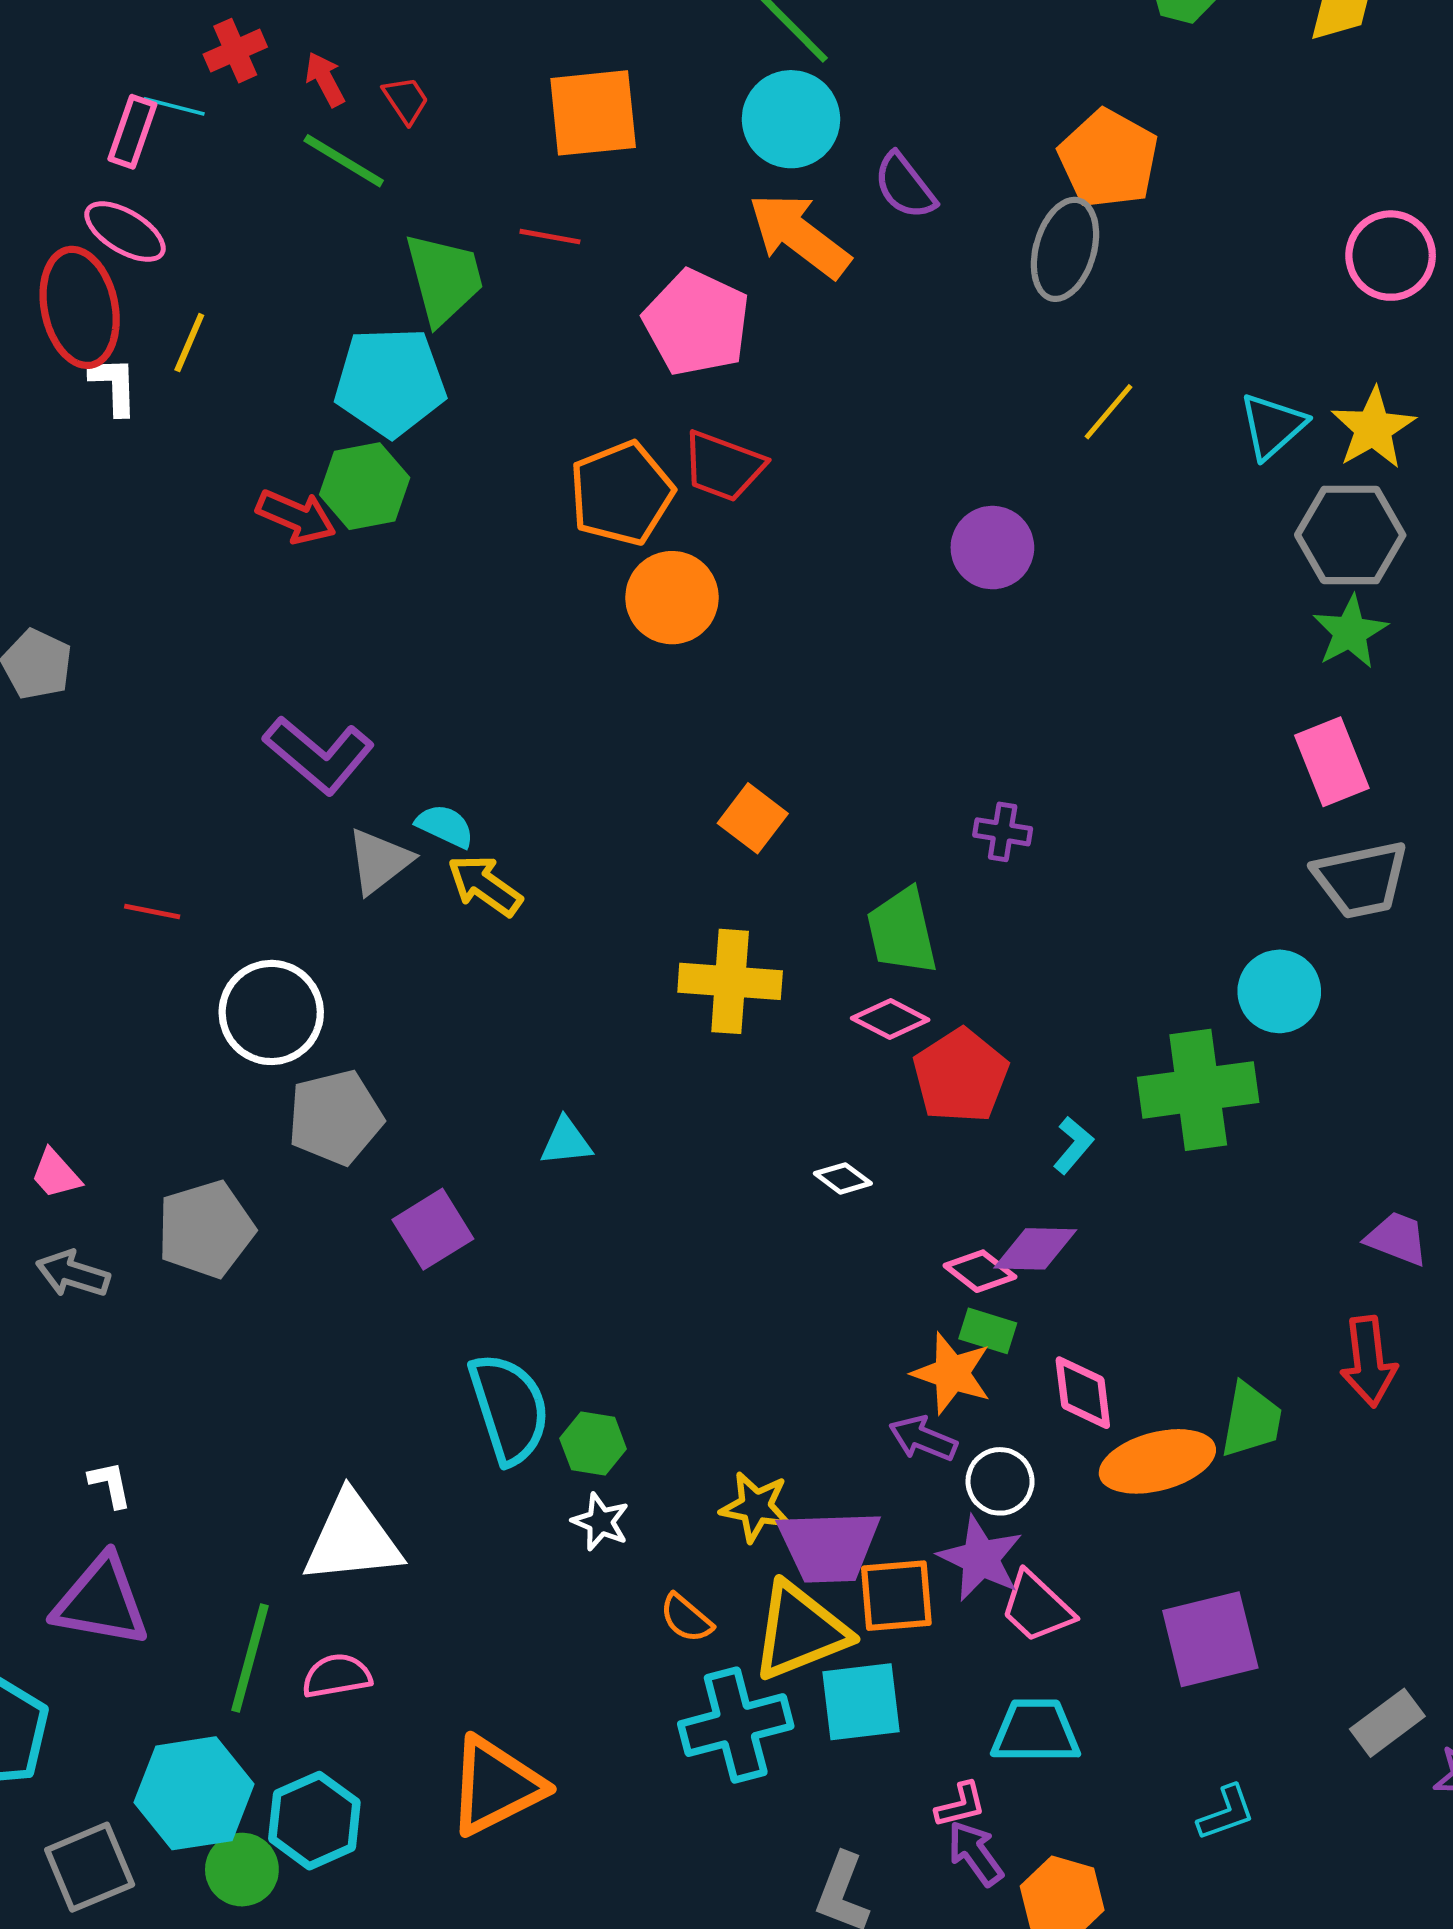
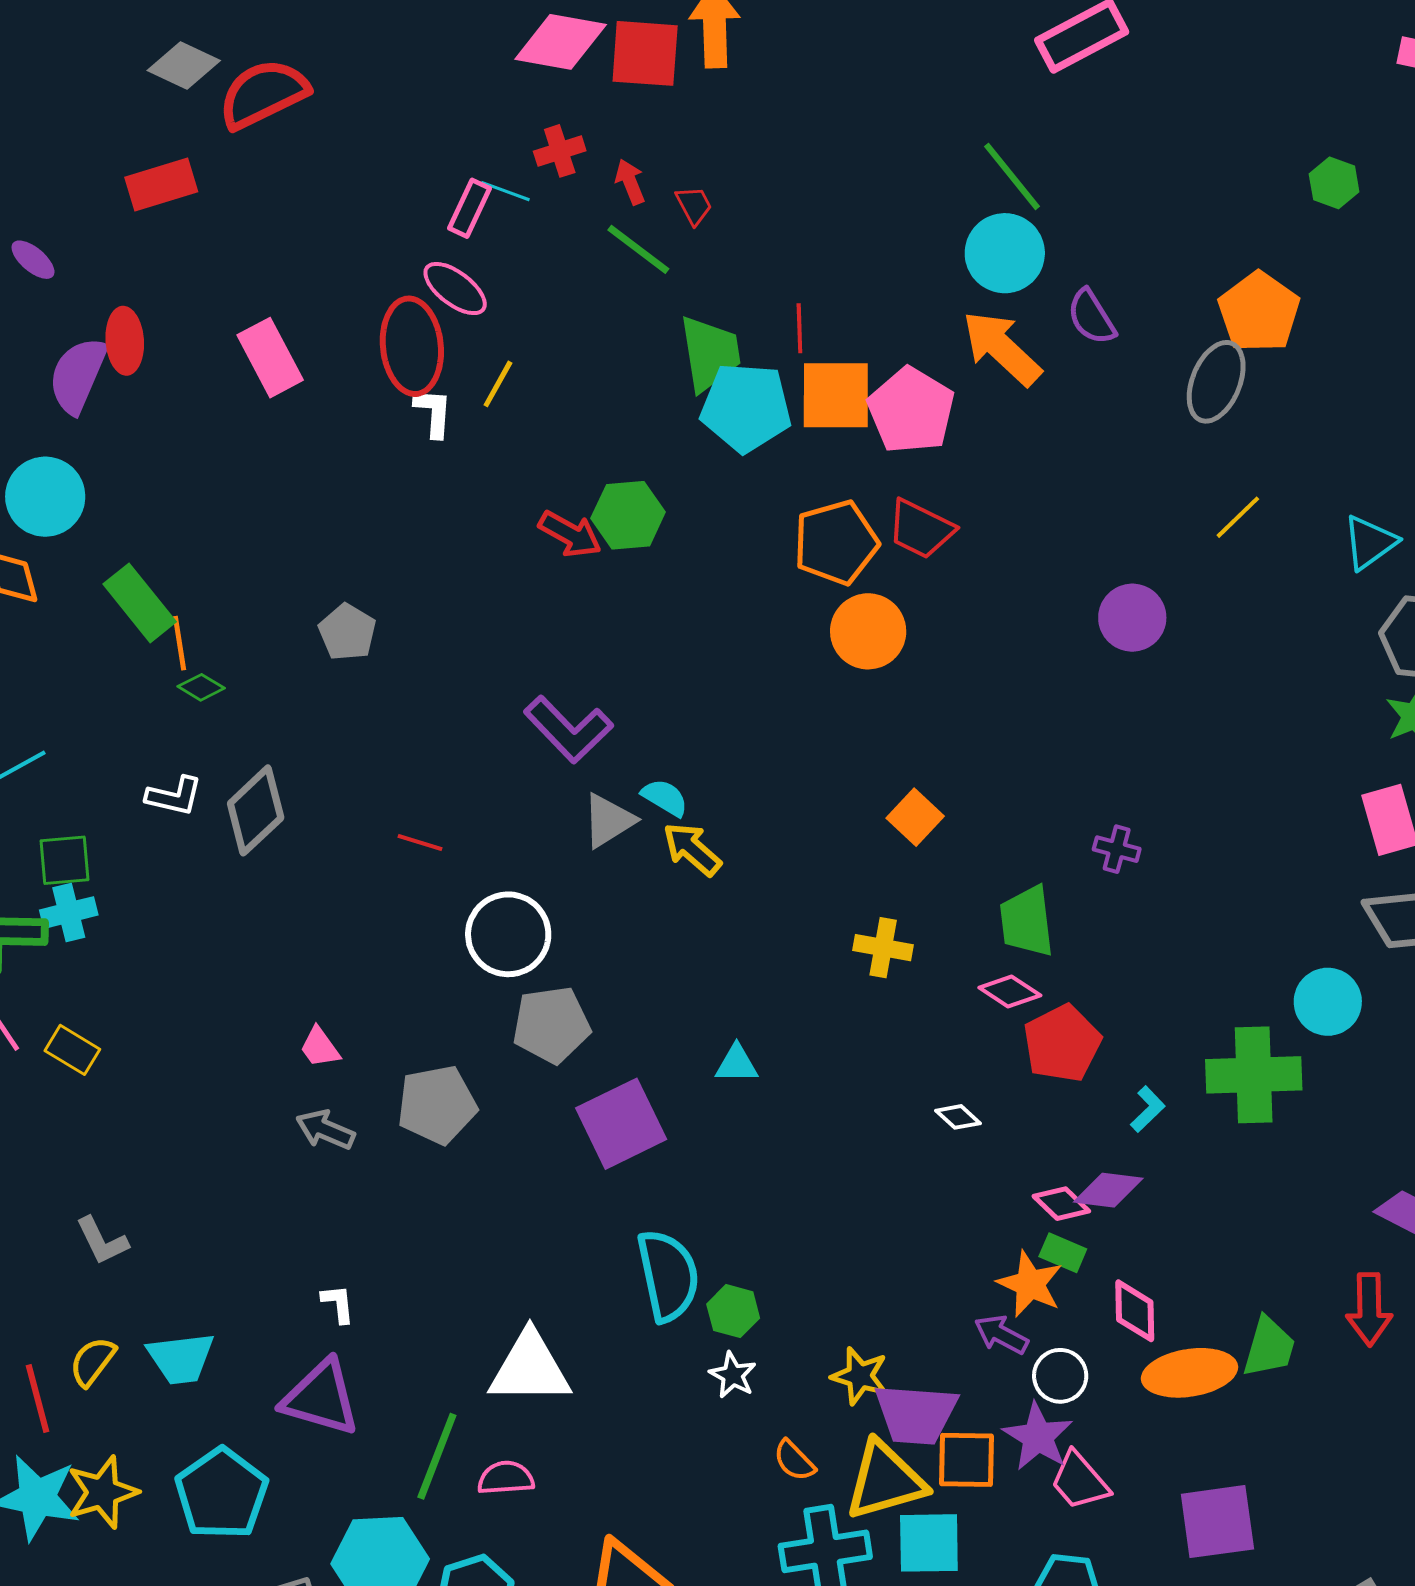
orange square: (593, 113) -> (836, 395), moved
red line: (550, 237) -> (799, 328), turned 72
cyan pentagon: (390, 382) -> (746, 407), moved
yellow cross: (730, 981) -> (883, 948), size x0.7
purple square: (433, 1229) -> (621, 1124), size x1.4

